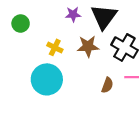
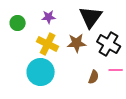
purple star: (73, 14) -> (49, 17), moved
yellow cross: (55, 47) -> (48, 44), size x1.5

